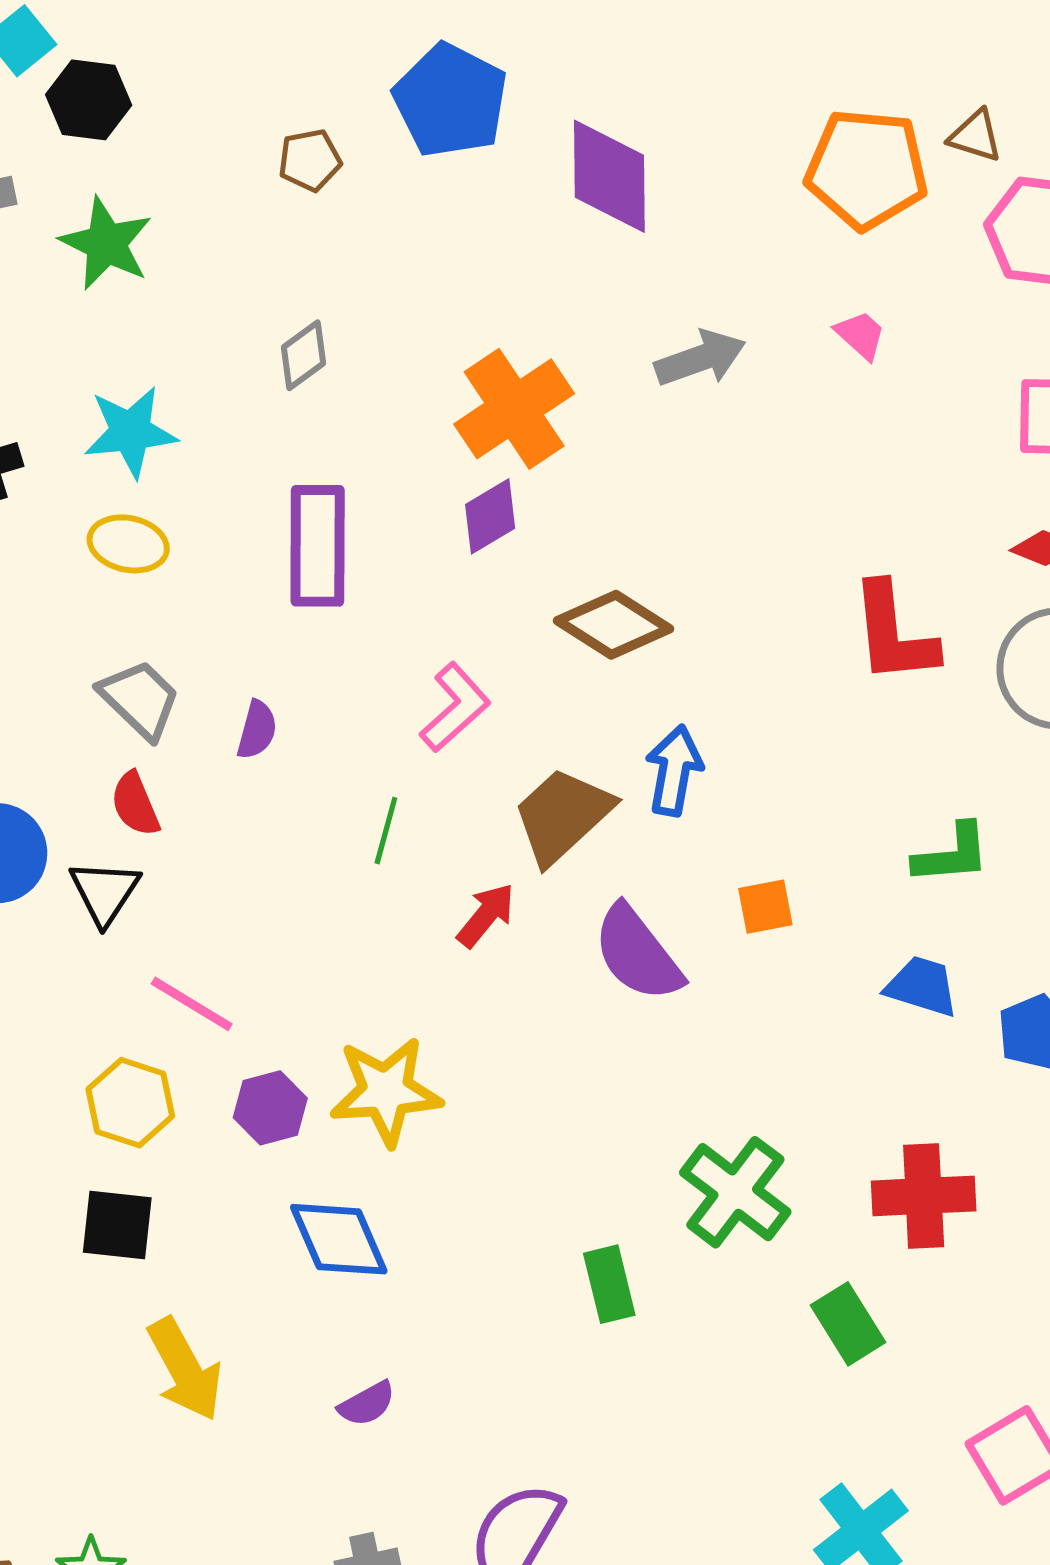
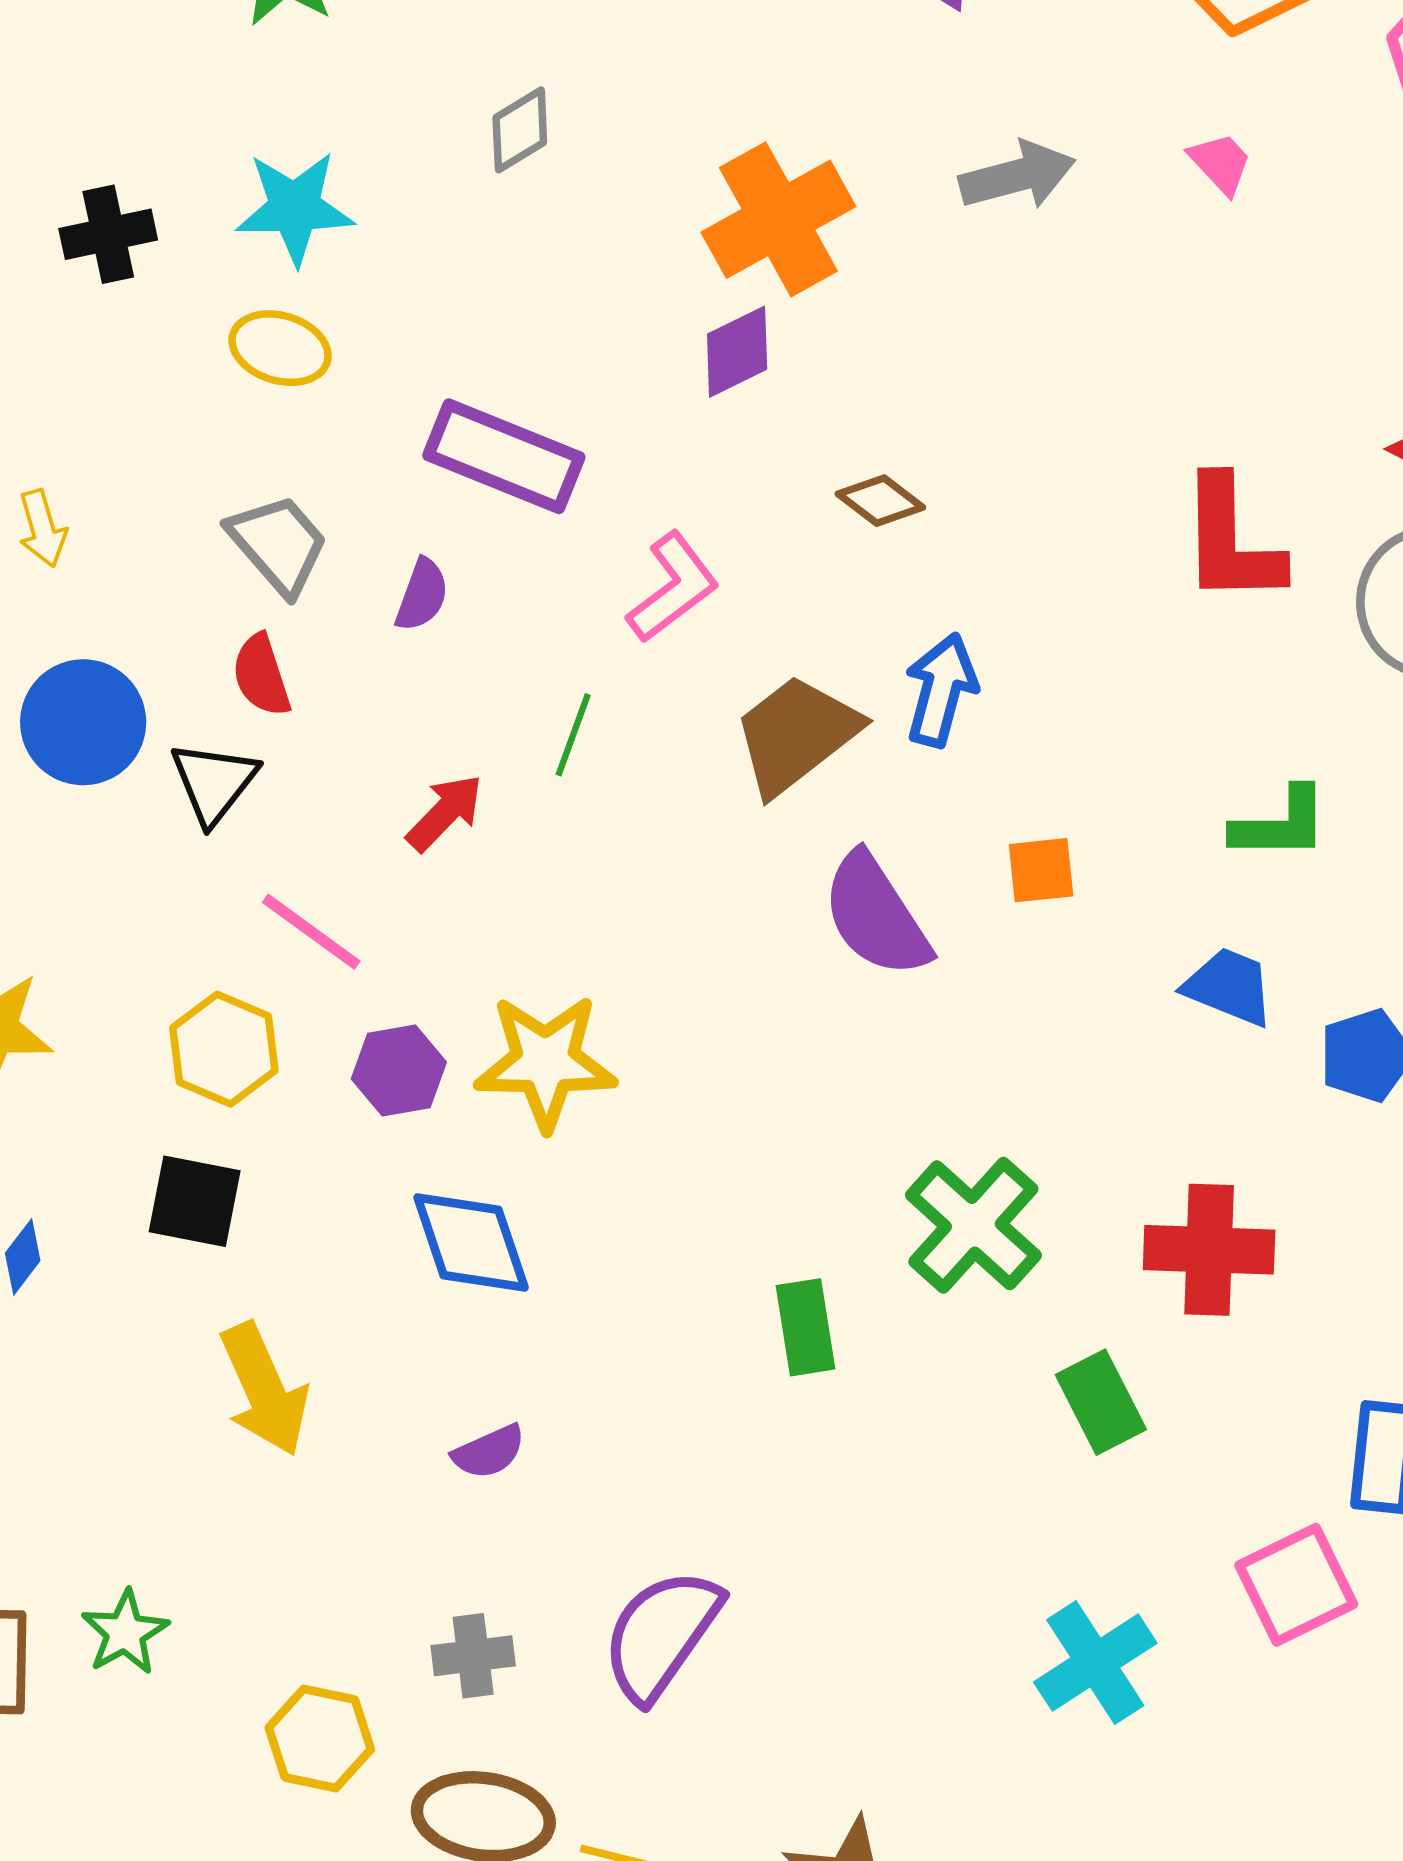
purple rectangle: (318, 546) -> (504, 456), moved, turned -73
brown diamond: (614, 625) -> (880, 501), size x0.6
red arrow: (486, 915) -> (445, 813), moved

